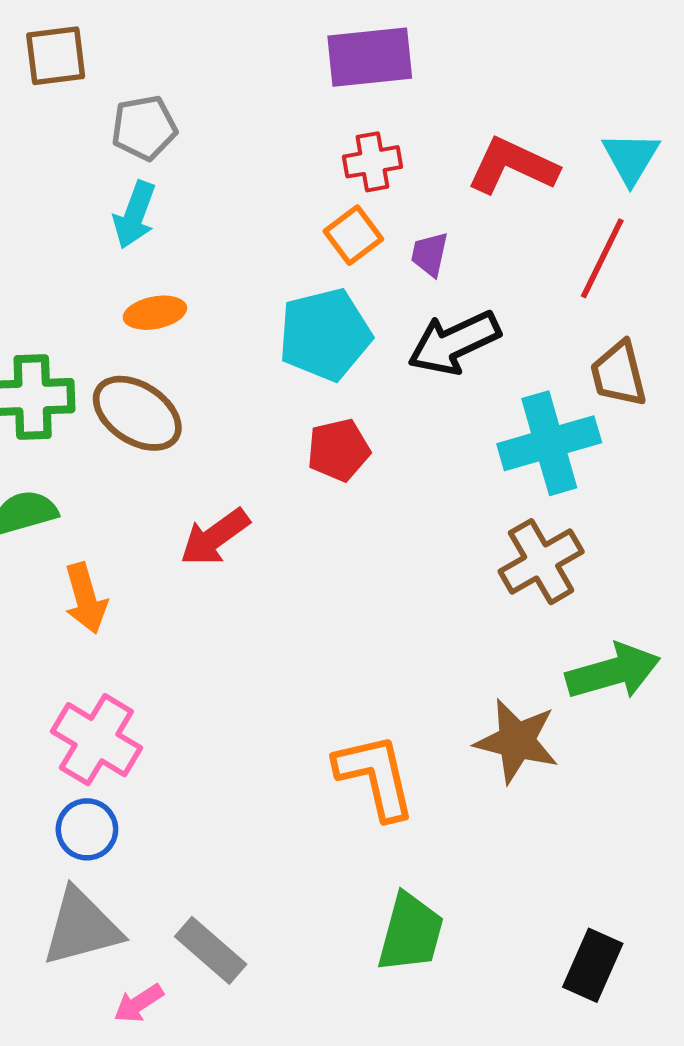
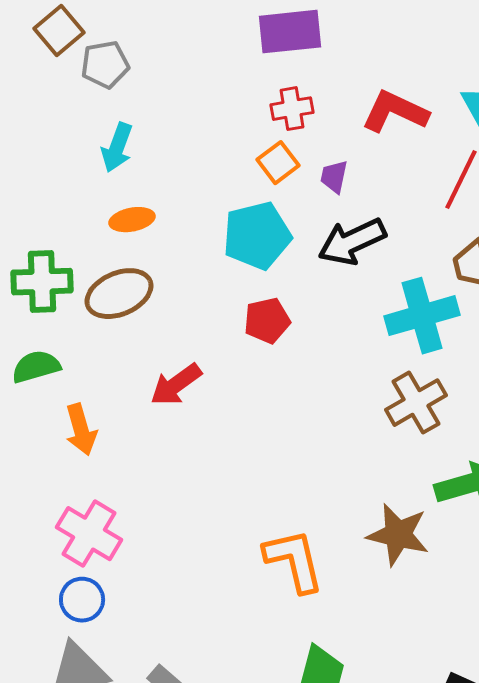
brown square: (56, 56) -> (59, 31), turned -33
gray pentagon: (144, 128) -> (105, 65), moved
brown ellipse: (137, 413) -> (119, 294), turned -56

